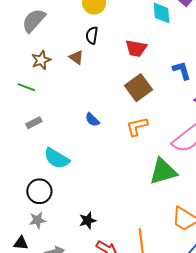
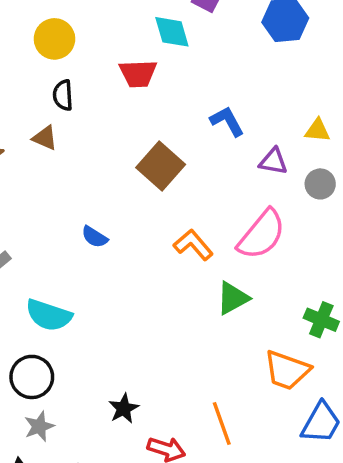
red trapezoid: (136, 48) -> (138, 73), moved
orange L-shape: (137, 127) -> (193, 245), moved, turned 75
green triangle: (163, 171) -> (233, 298), size x0.7

